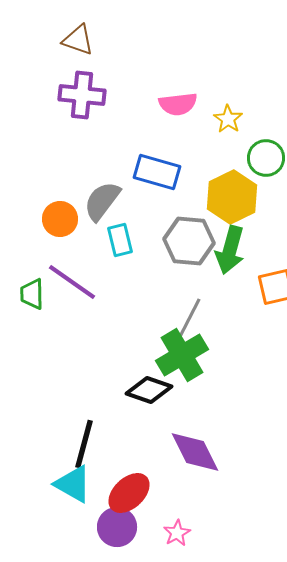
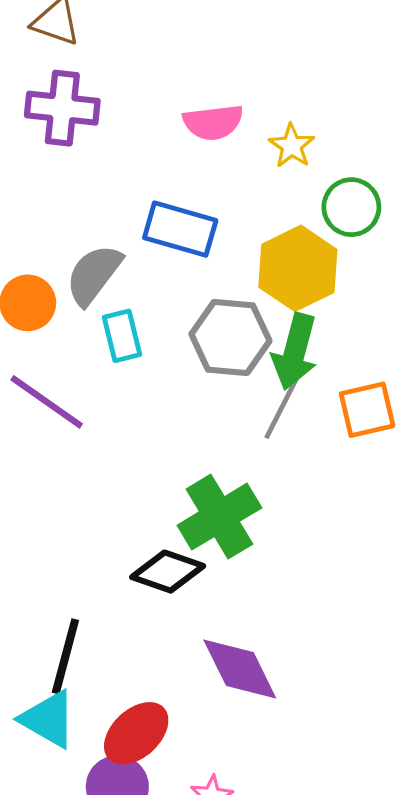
gray line: (189, 319) -> (282, 407), moved

